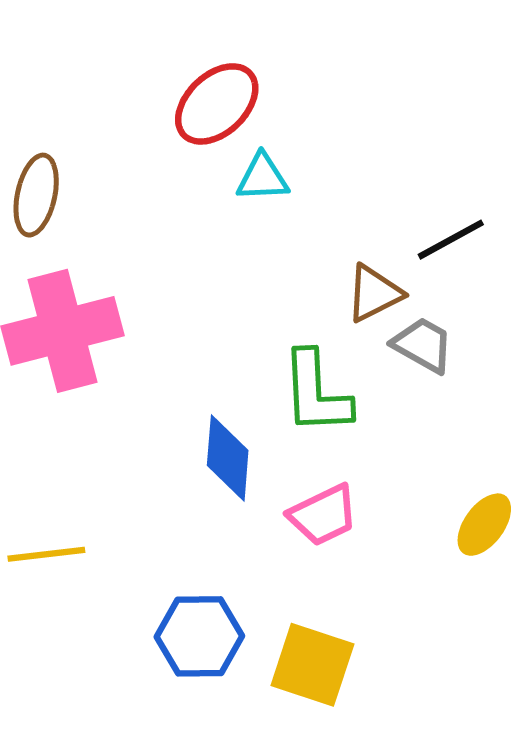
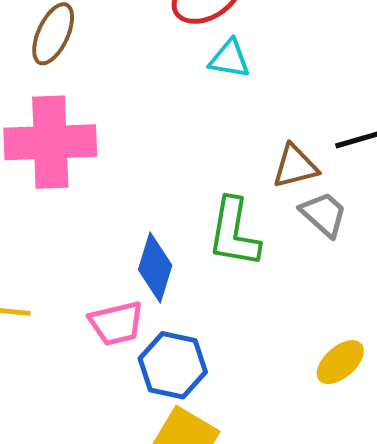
pink trapezoid: (323, 515) -> (116, 323), moved
blue hexagon: (199, 636) -> (173, 365), moved

